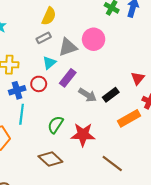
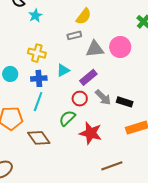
cyan triangle: (49, 63) -> (63, 70), moved
red circle: (39, 84) -> (80, 99), moved
black rectangle: (111, 95) -> (125, 102), turned 42
brown diamond: (50, 159) -> (39, 138), moved
brown line: (112, 163) -> (112, 166), turned -70

